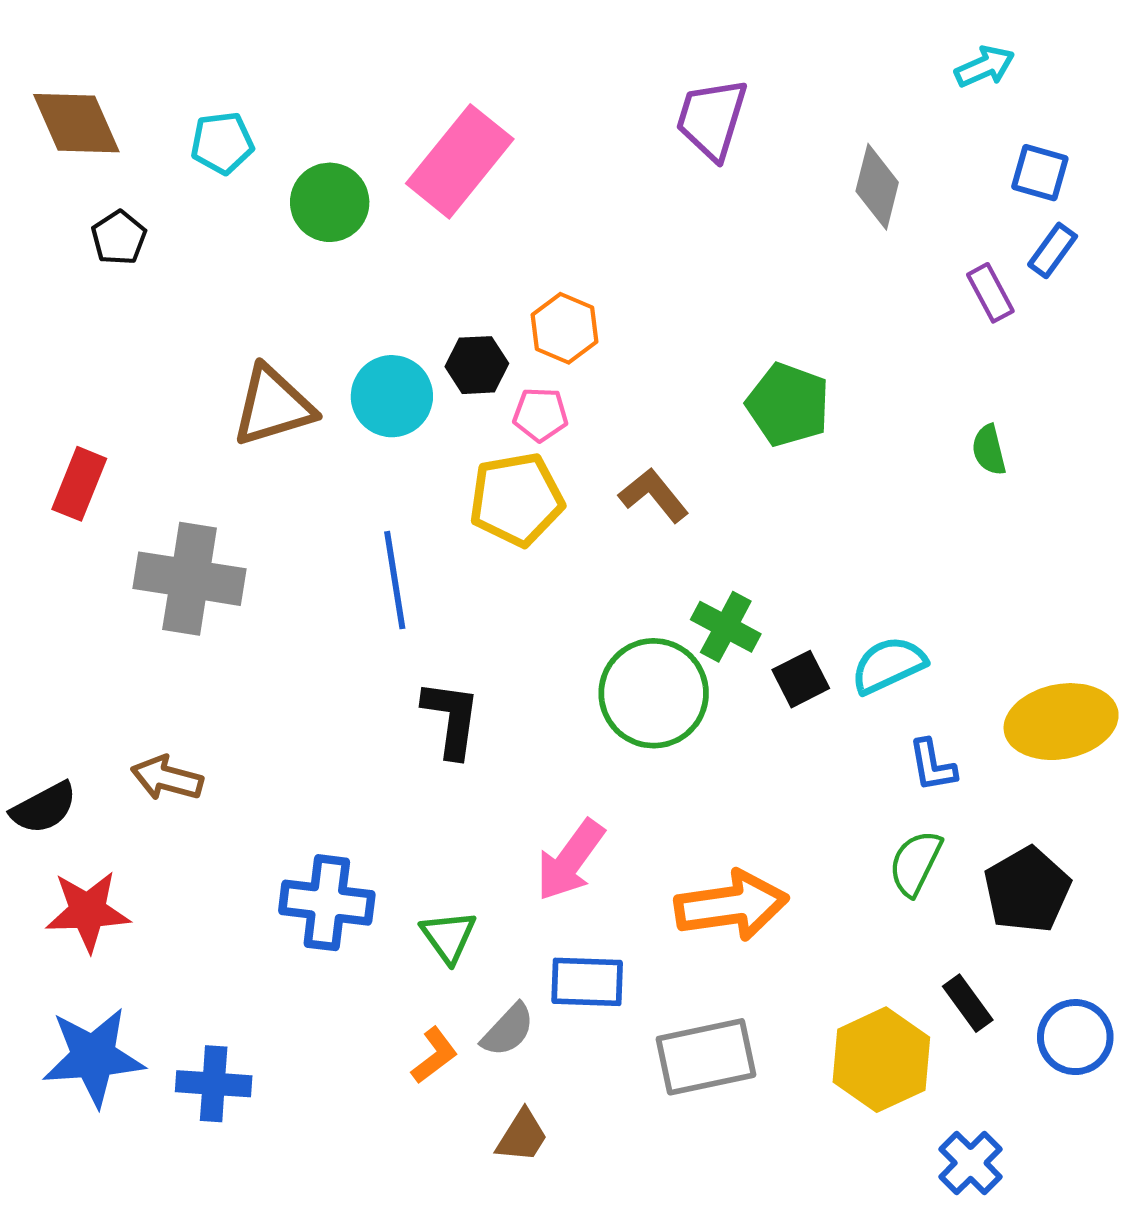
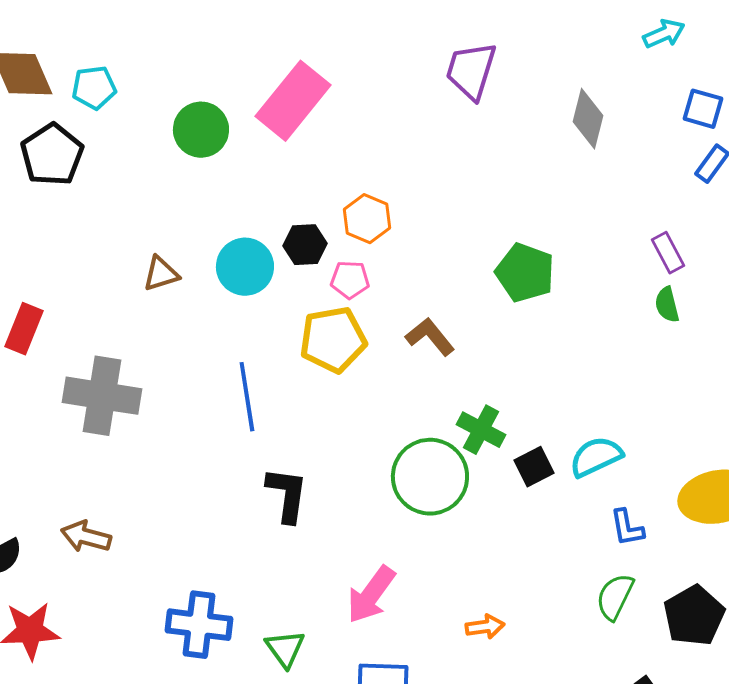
cyan pentagon: (222, 143) -> (94, 88), moved
black pentagon: (119, 238) -> (52, 155), size x1.6
purple rectangle: (990, 293) -> (668, 253), moved
brown triangle: (273, 406) -> (161, 274), size x0.6
orange arrow: (731, 905) -> (485, 627), size x0.5

